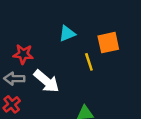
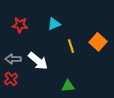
orange square: (108, 43) -> (98, 42), moved, turned -36
red star: (23, 54) -> (20, 25), moved

